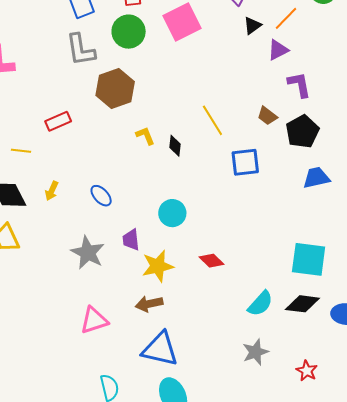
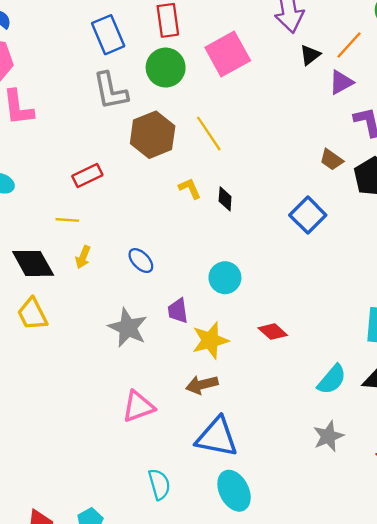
yellow line: (212, 120) -> (209, 134), moved
yellow line: (21, 151) -> (67, 220), moved
blue square: (245, 162) -> (308, 215), turned -36

